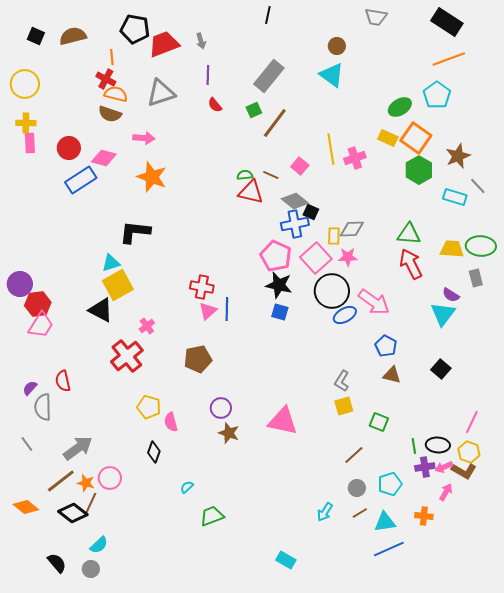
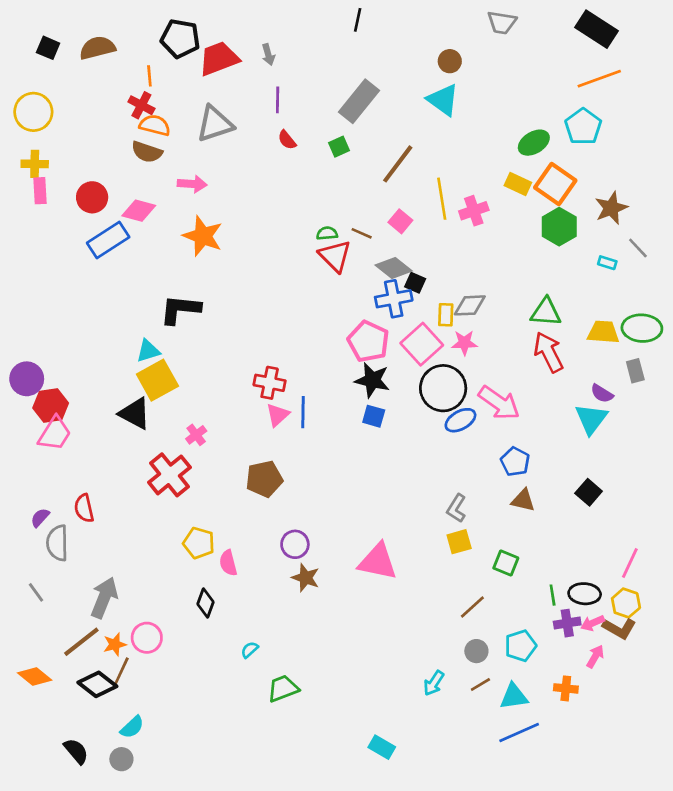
brown line: (275, 123) -> (398, 164), moved
red triangle: (251, 192) -> (335, 256), turned 32
cyan rectangle: (455, 197) -> (607, 263), size x0.6
gray arrow: (78, 448) -> (104, 598), turned -32
orange star: (86, 483) -> (115, 644), turned -30

